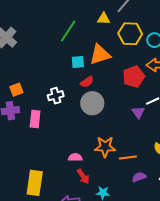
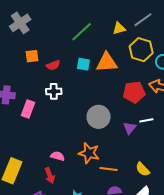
yellow triangle: (104, 19) -> (119, 28), turned -32
red semicircle: (87, 82) -> (53, 65), moved
orange square: (16, 90) -> (32, 56), moved
gray circle: (92, 103) -> (99, 117), moved
red arrow: (83, 176) -> (50, 175), moved

